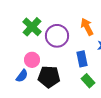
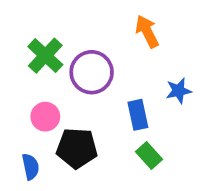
orange arrow: (87, 27) -> (147, 31), moved
blue semicircle: (22, 76) -> (30, 167), moved, turned -48

